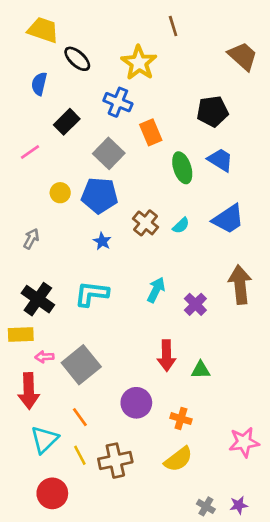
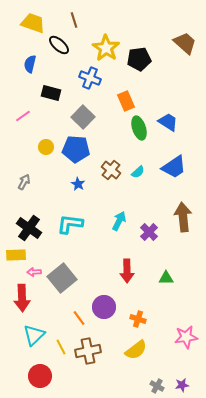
brown line: (173, 26) -> (74, 20), moved
black pentagon: (212, 111) -> (139, 59), moved
black rectangle: (67, 122) -> (51, 93), turned 60
orange rectangle: (151, 132) -> (126, 101), moved
green triangle: (201, 370) -> (166, 278), moved
orange line: (80, 417) -> (79, 318), moved

